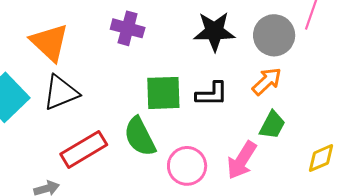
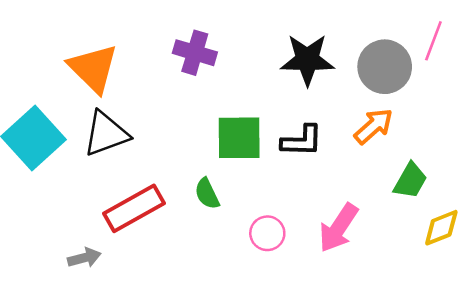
green trapezoid: (272, 125) -> (410, 181), moved
green semicircle: (140, 137) -> (207, 194), size x0.6
pink circle: (187, 166) -> (267, 233), size x0.7

